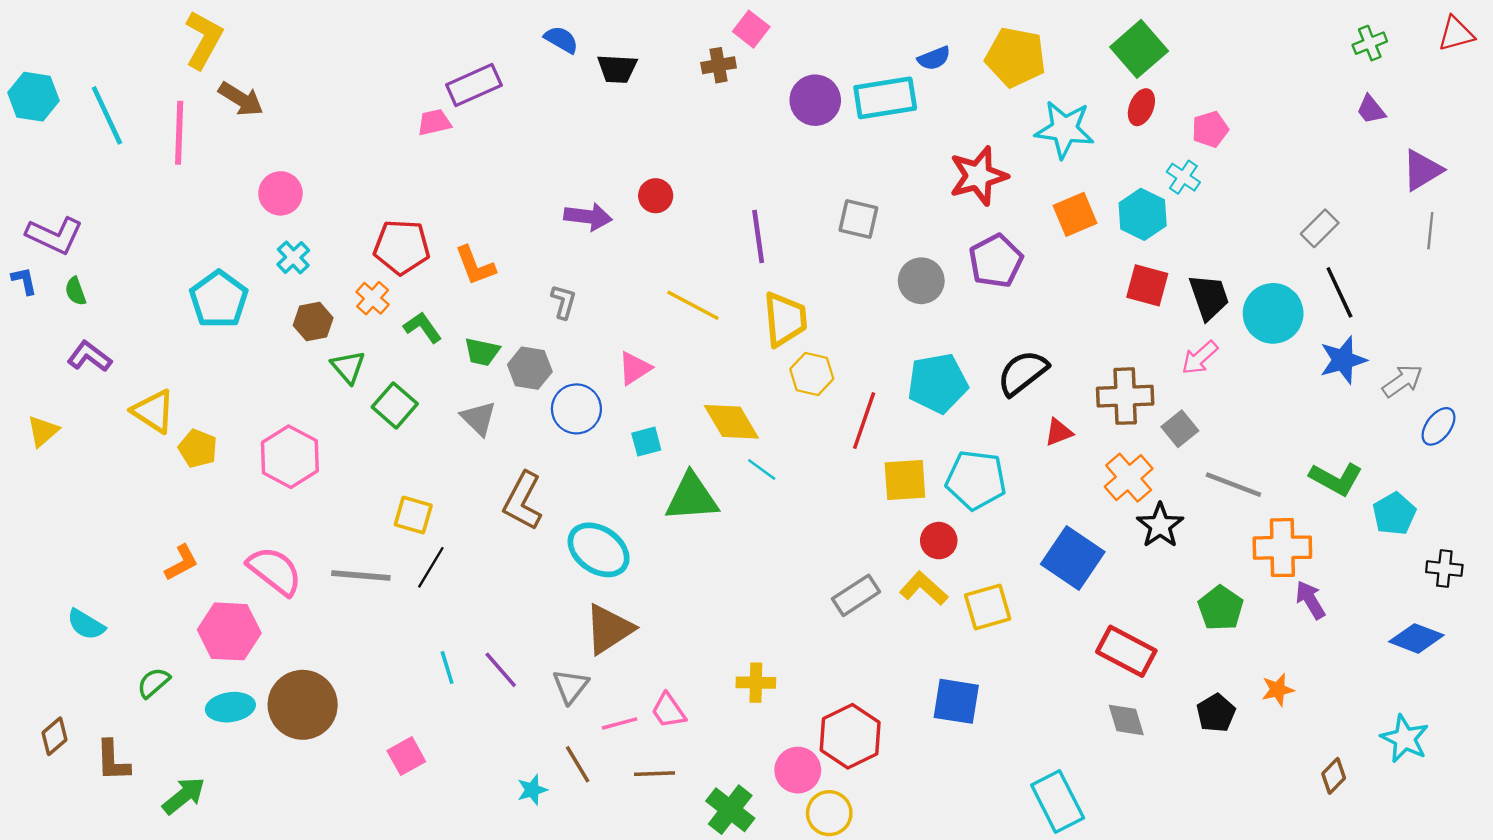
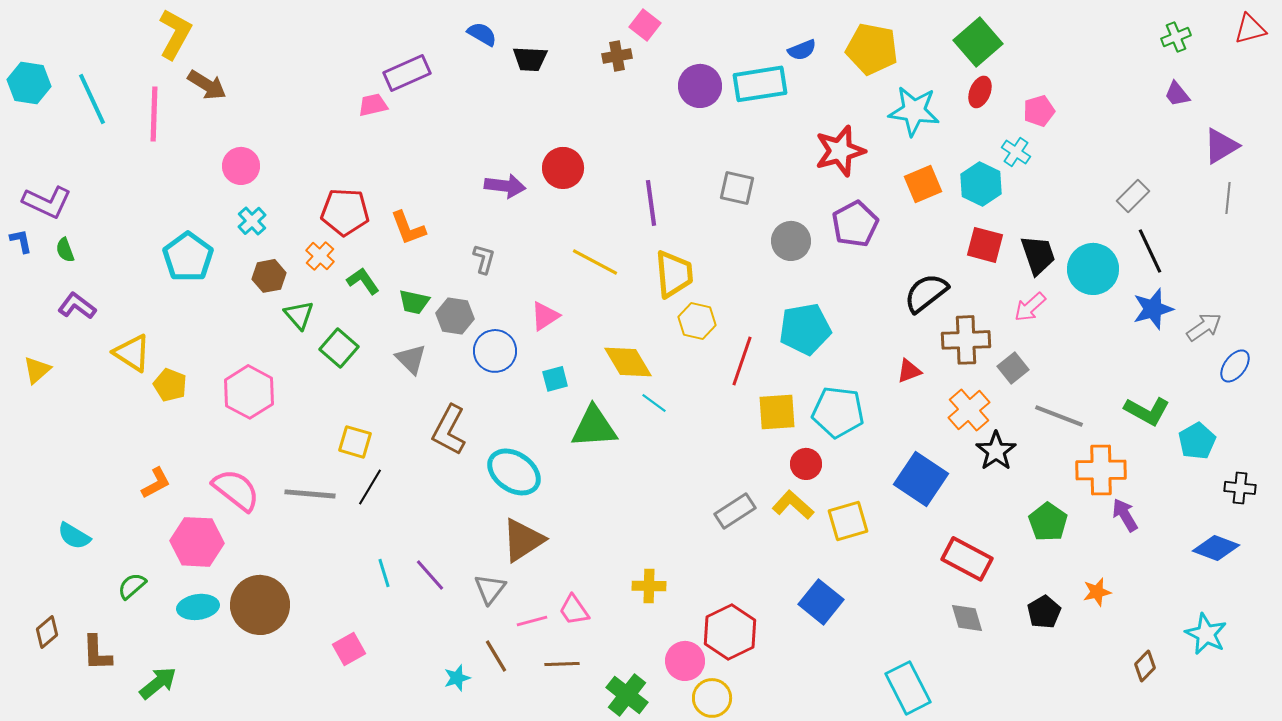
red circle: (656, 196) -> (563, 168), size x1.4
black semicircle: (1023, 373) -> (926, 293), moved
blue square: (956, 701) -> (821, 602), turned 30

